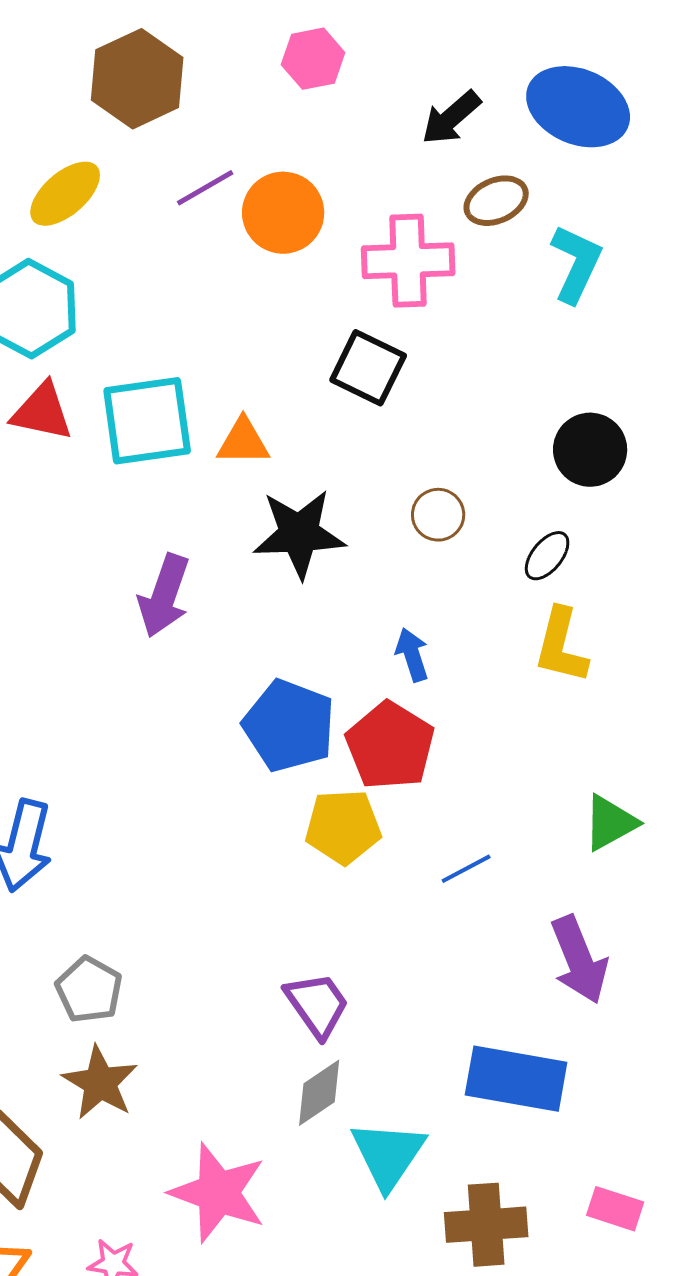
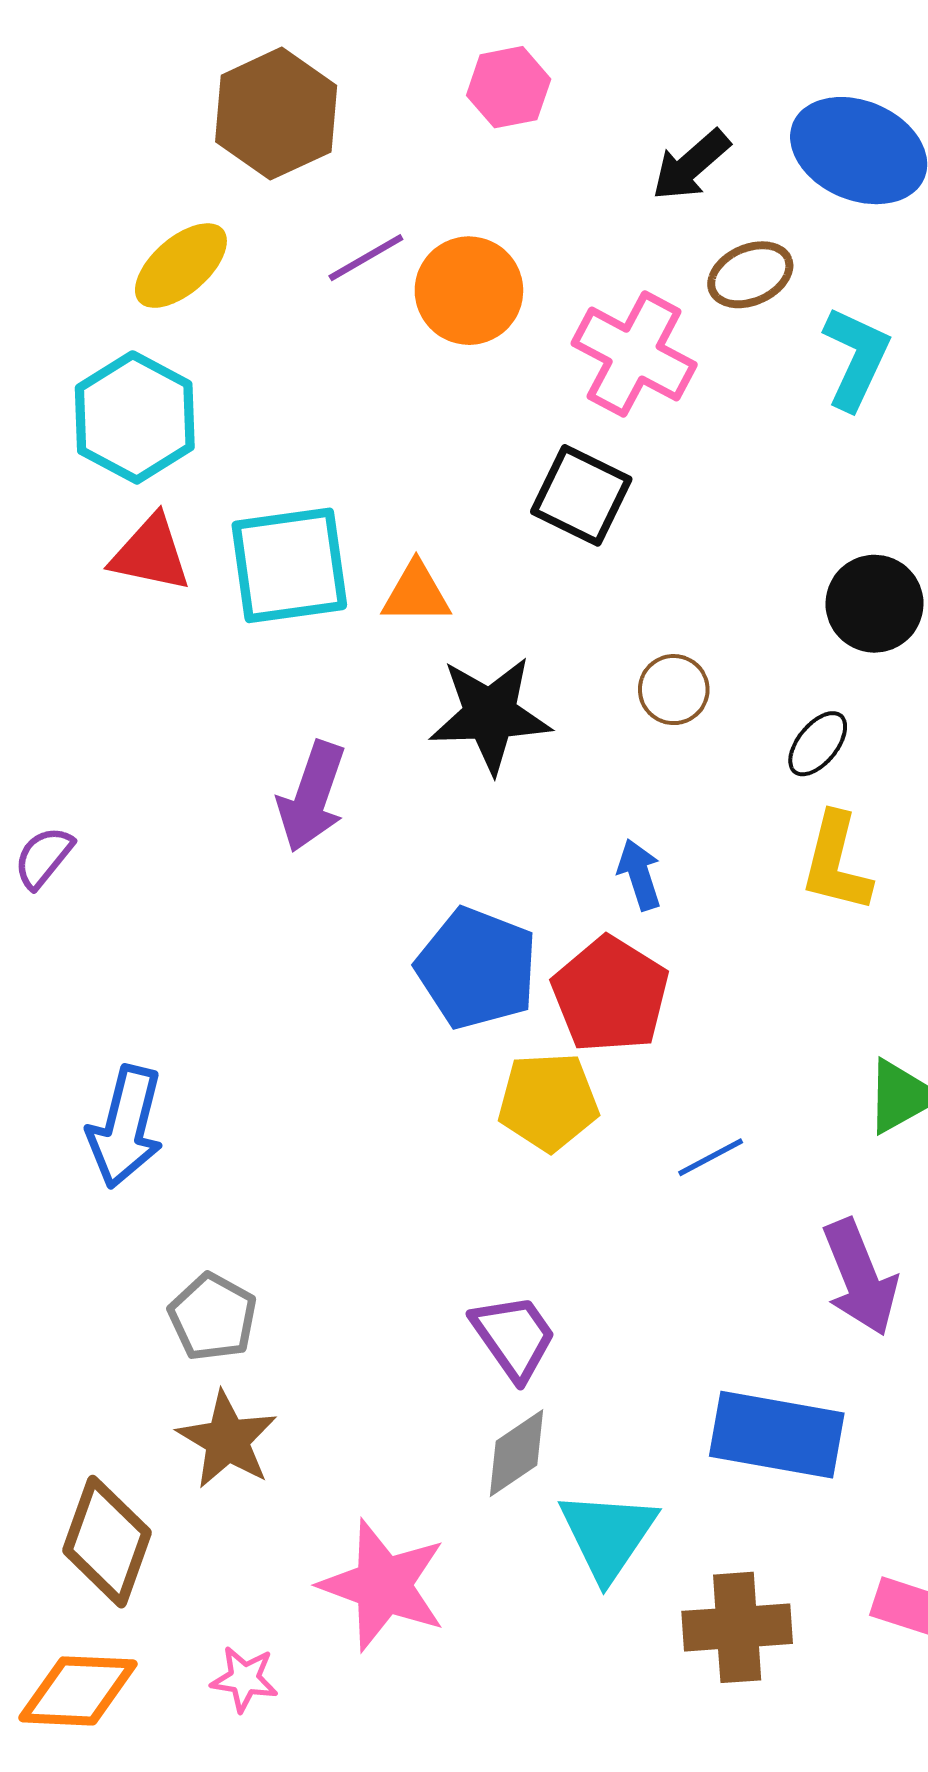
pink cross: (408, 261) -> (634, 354), turned 30

